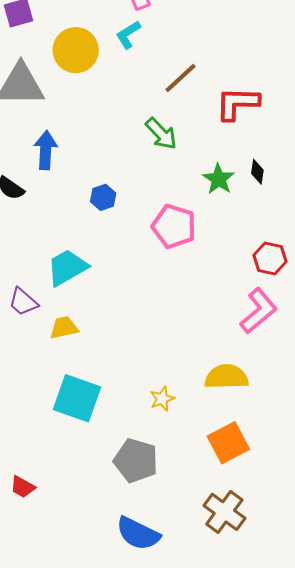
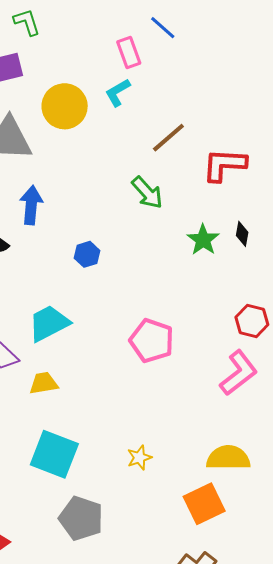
pink pentagon: (174, 226) -> (152, 341), moved
yellow semicircle: (226, 377) -> (228, 458), moved
gray pentagon: (136, 461) -> (81, 518), moved

